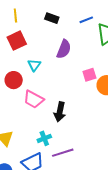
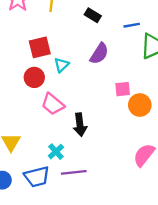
red square: (17, 41) -> (40, 47), moved
black arrow: (60, 112) -> (80, 125), turned -30
cyan cross: (44, 138) -> (56, 152), turned -32

